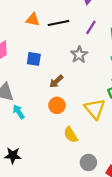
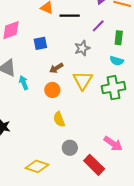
blue square: (34, 59) -> (40, 43), turned -32
yellow triangle: (95, 109) -> (83, 80), moved
cyan arrow: (19, 112) -> (24, 83), moved

